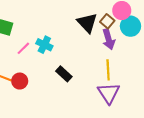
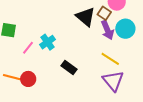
cyan circle: (130, 26) -> (125, 29), moved
cyan cross: (44, 45) -> (47, 42), turned 35
yellow line: (108, 70) -> (110, 59), turned -48

